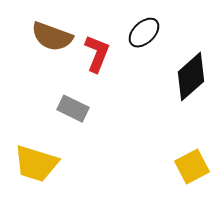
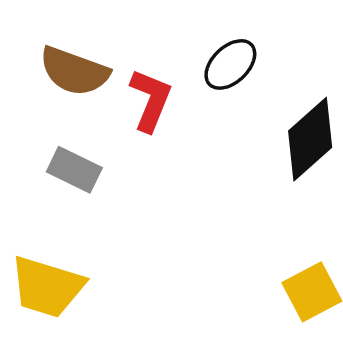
gray rectangle: (73, 109) -> (74, 170), moved

